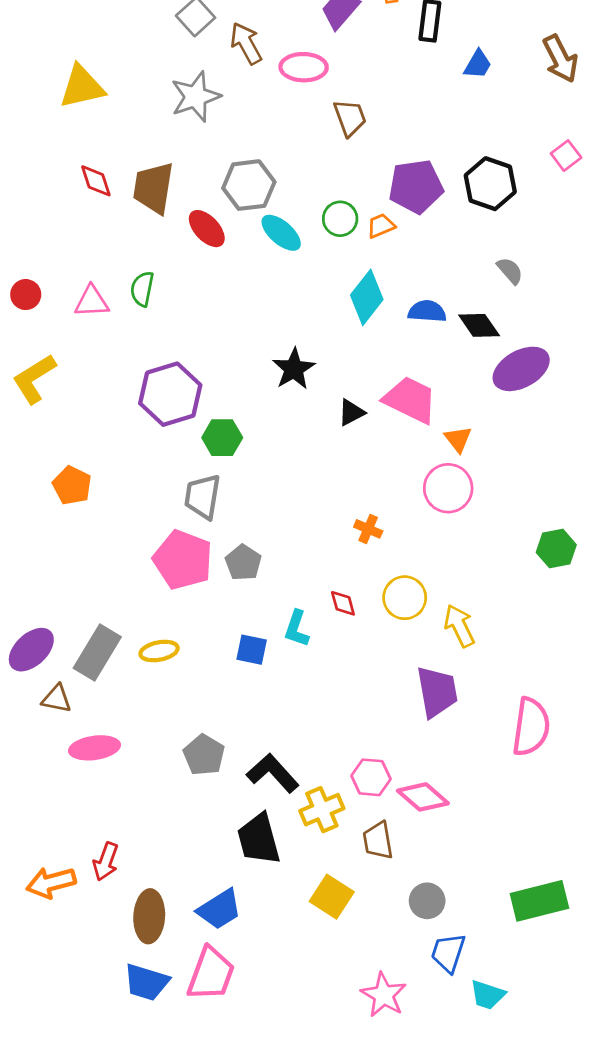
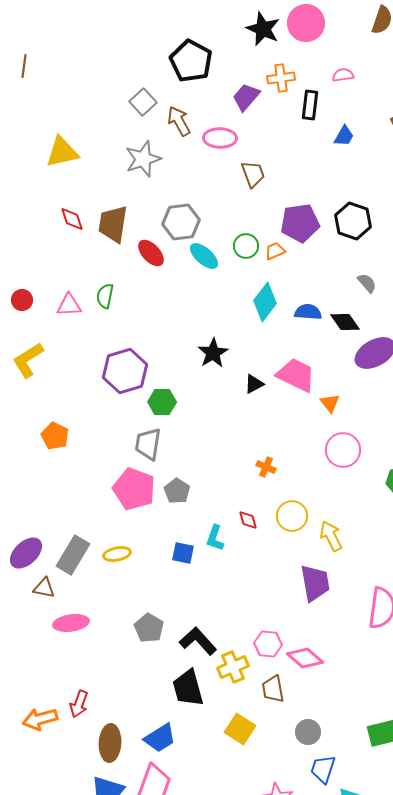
pink circle: (448, 488) -> (343, 450), moved

